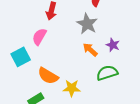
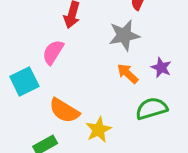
gray star: (87, 24) -> (124, 35), turned 30
yellow star: (72, 88) -> (99, 130), turned -30

